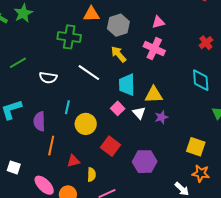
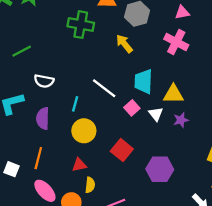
yellow arrow: (119, 54) -> (124, 44), moved
white line: (89, 73) -> (104, 88), moved
white semicircle: (48, 78) -> (44, 81), moved
yellow circle: (86, 124) -> (84, 131), moved
orange line: (51, 146) -> (38, 158), moved
yellow semicircle: (92, 175) -> (90, 185), moved

